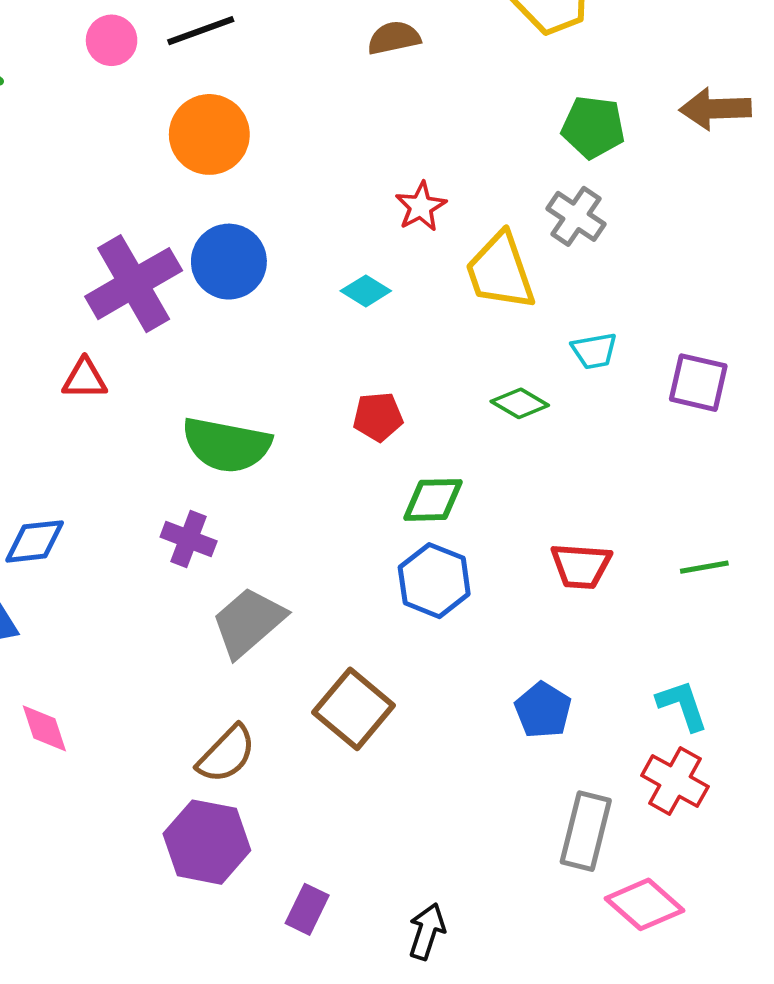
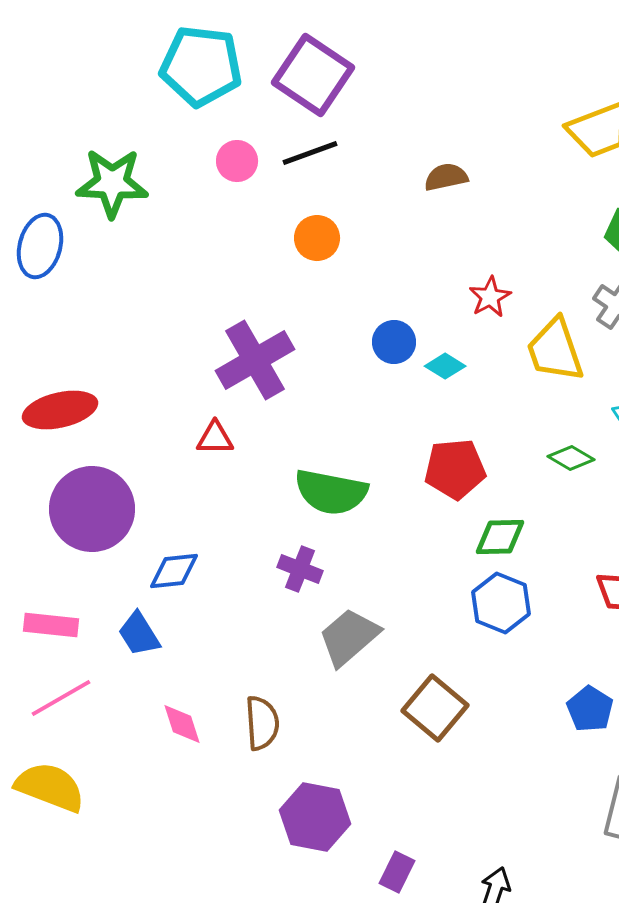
brown semicircle: (394, 38) -> (446, 177), moved
orange circle: (209, 134) -> (317, 238), size x0.7
blue circle: (229, 262) -> (394, 342), moved, size x0.7
red pentagon: (378, 417) -> (455, 469), size x1.5
brown semicircle: (226, 754) -> (262, 723), moved, turned -48

